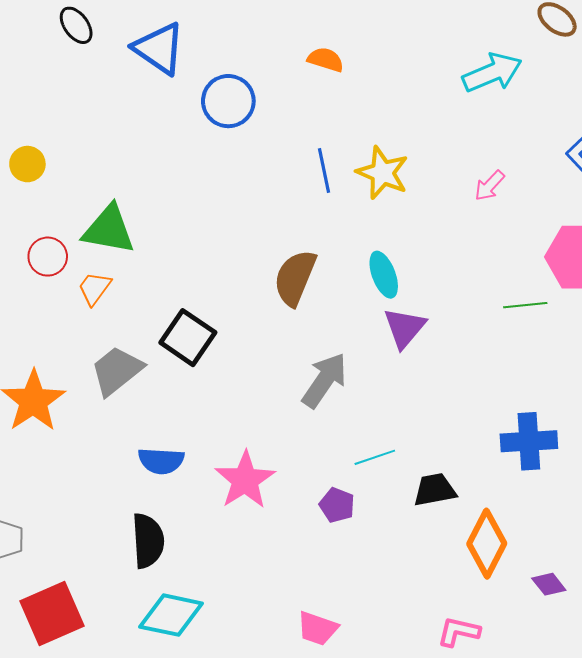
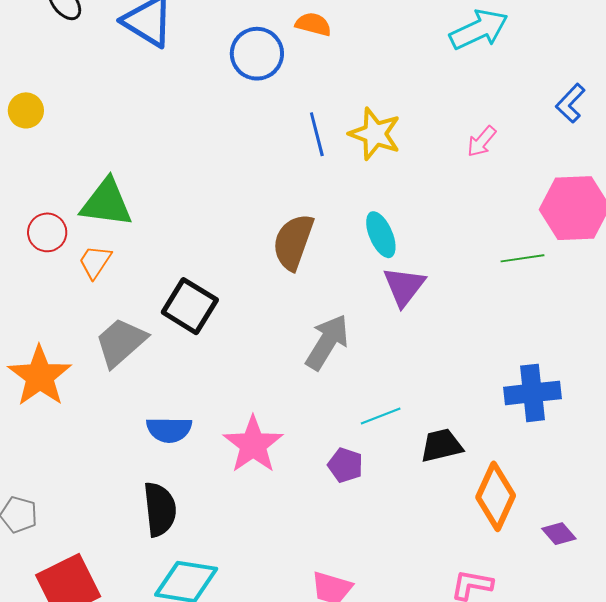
blue circle: (228, 101) -> (257, 54), moved
yellow circle: (27, 164) -> (26, 110), moved

